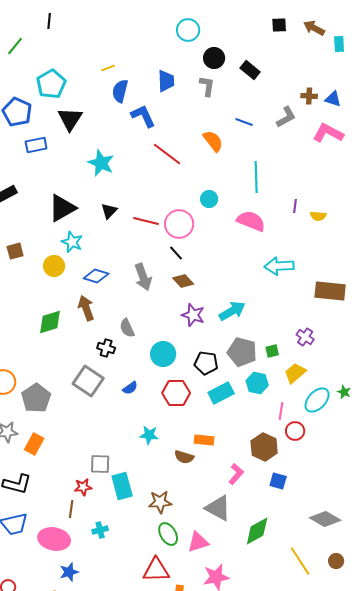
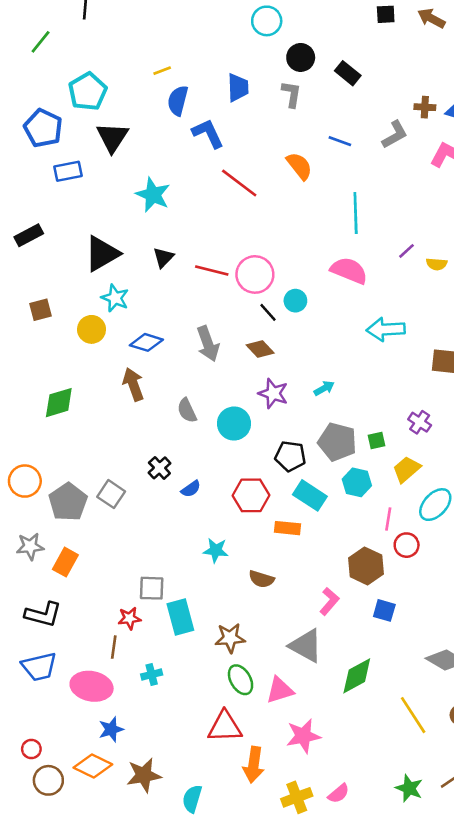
cyan circle: (209, 199) -> (295, 301), moved
purple line: (295, 206) -> (407, 251), turned 40
black line: (176, 253) -> (268, 312), moved
cyan arrow: (232, 311) -> (324, 388), size x0.6
green diamond: (50, 322) -> (59, 403), moved
black cross: (106, 348) -> (159, 468), moved, turned 30
cyan circle: (163, 354) -> (234, 424), moved
gray square: (88, 381) -> (111, 494), moved, size x0.7
cyan rectangle: (221, 393) -> (310, 495), turned 60
orange rectangle: (204, 440) -> (288, 528), moved

